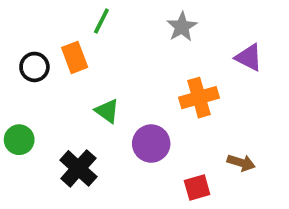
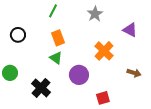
orange rectangle: (75, 57) -> (58, 38), moved
orange cross: (199, 98) -> (104, 51), turned -30
brown arrow: (241, 163) -> (134, 73), moved

